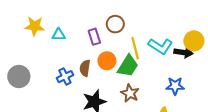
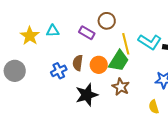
yellow star: (35, 26) -> (30, 36), moved, turned 30
purple rectangle: (94, 37) -> (87, 33), turned -42
orange circle: (107, 61) -> (99, 65), moved

